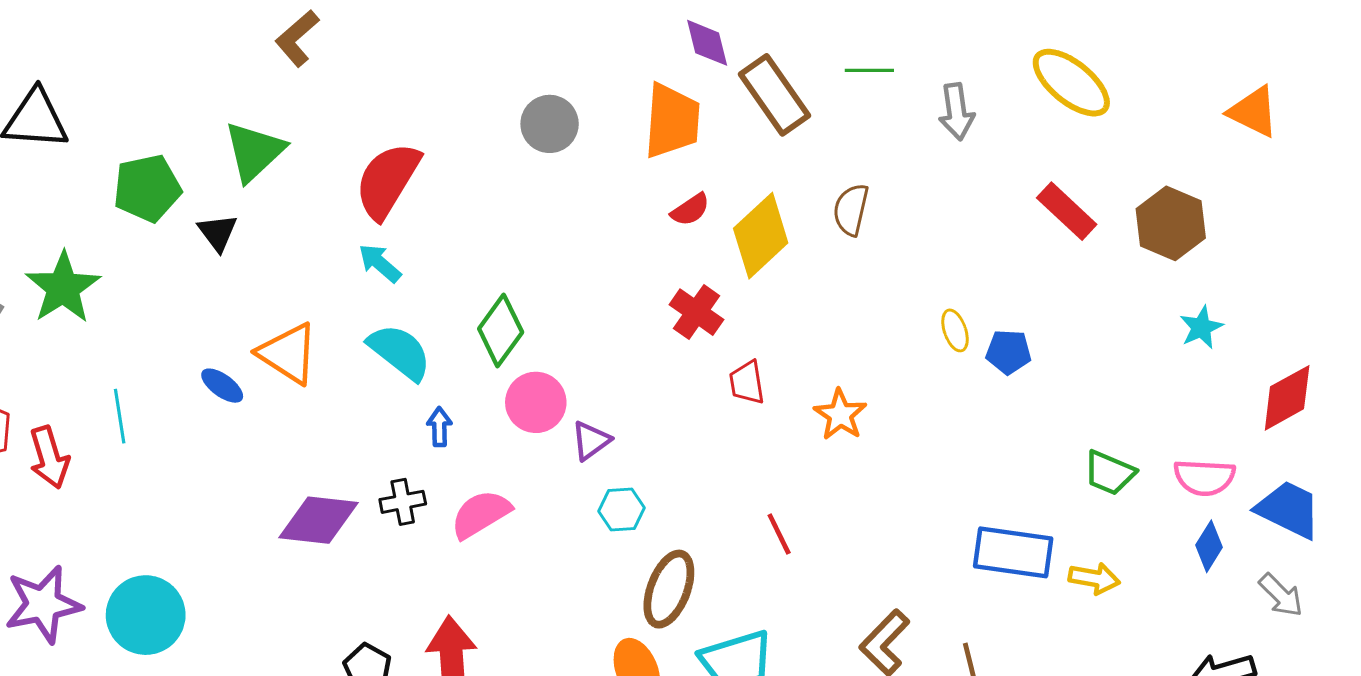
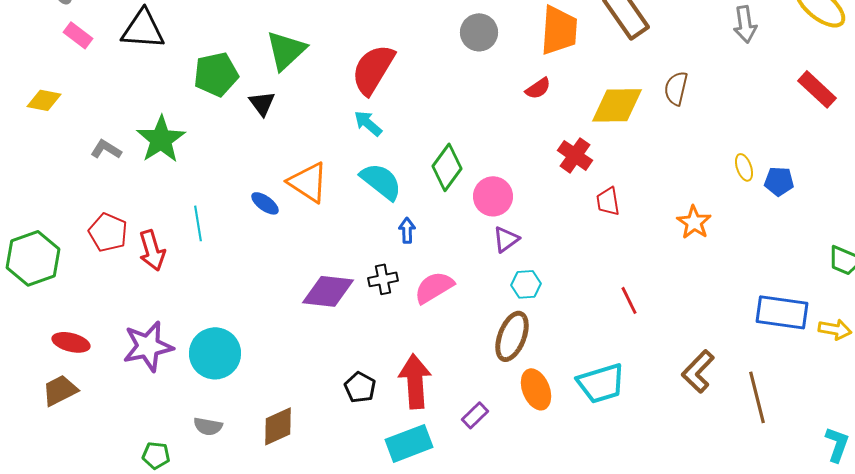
red semicircle: (690, 210) -> (538, 88), moved
yellow diamond: (761, 236) -> (617, 105), turned 42
pink circle: (536, 402) -> (493, 196), moved
orange star: (840, 415) -> (694, 222), moved
brown ellipse: (669, 589) -> (512, 336), moved

